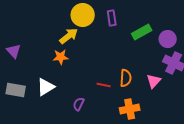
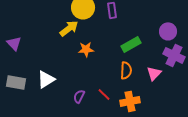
green rectangle: (142, 32) -> (131, 44), moved
orange star: (61, 57) -> (86, 49), moved
red line: (104, 85) -> (104, 94), moved, turned 32

